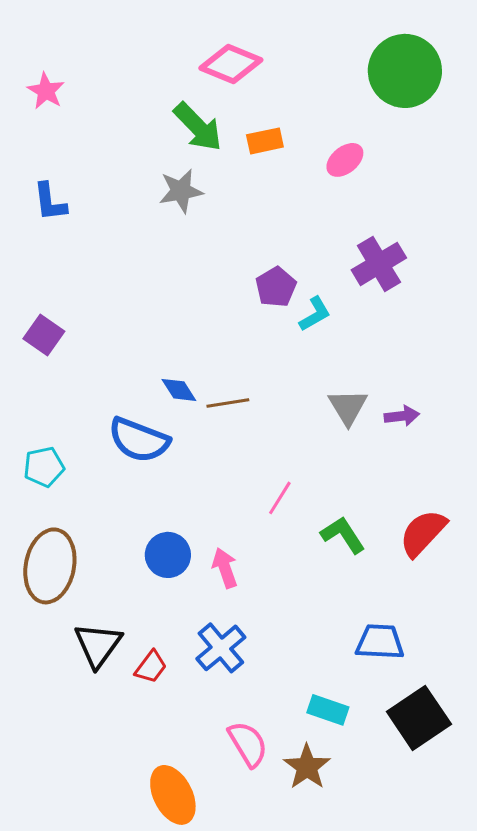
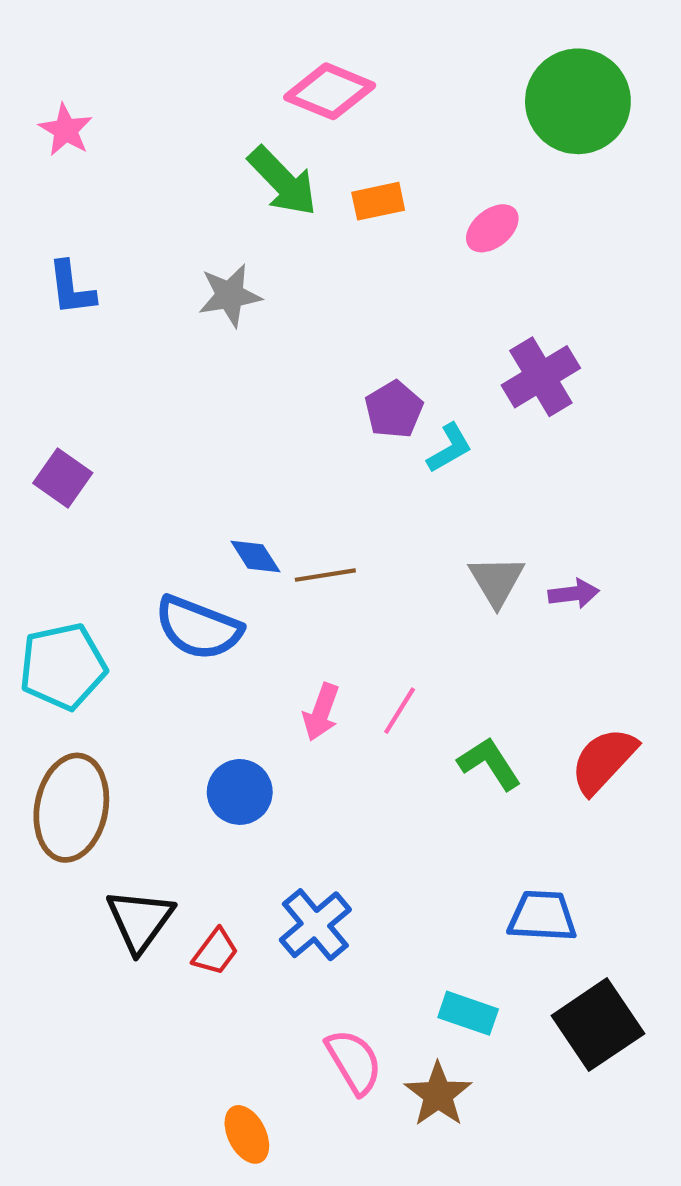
gray star: (181, 191) -> (230, 295), moved
cyan pentagon: (44, 467) -> (63, 666), size x1.5
pink arrow: (225, 568) -> (321, 712), moved, turned -141
orange ellipse: (173, 795) -> (247, 1134), size x0.7

